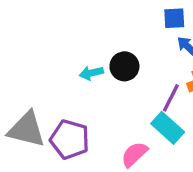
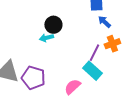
black circle: (124, 66) -> (53, 25), moved

